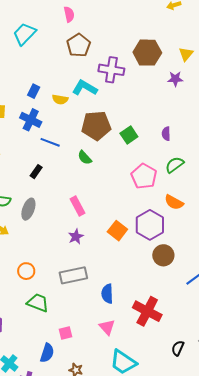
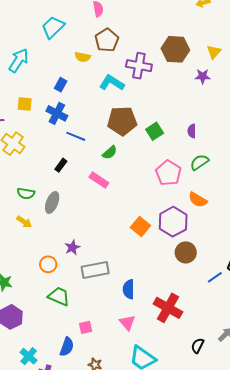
yellow semicircle: (60, 99) -> (83, 57), moved
green semicircle: (85, 158) -> (110, 153), turned -91
pink rectangle: (77, 206) -> (99, 180), moved, turned -30
purple star: (76, 237) -> (72, 247), moved

